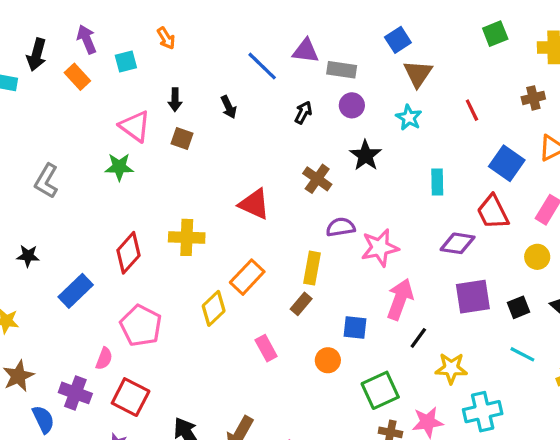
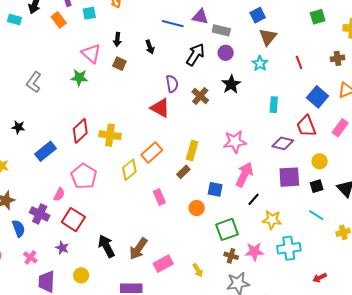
blue line: (262, 66) -> (173, 24), turned -35
black arrow: (303, 113) -> (195, 54), size x1.6
purple semicircle: (341, 227) -> (172, 84), moved, turned 84
yellow cross: (187, 237) -> (110, 135), moved
yellow circle: (537, 257) -> (320, 161), moved

